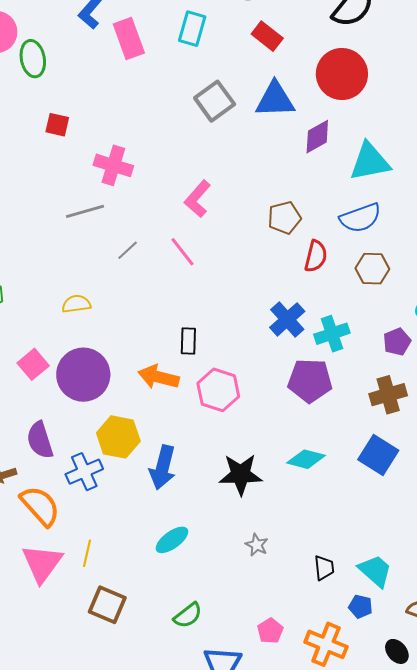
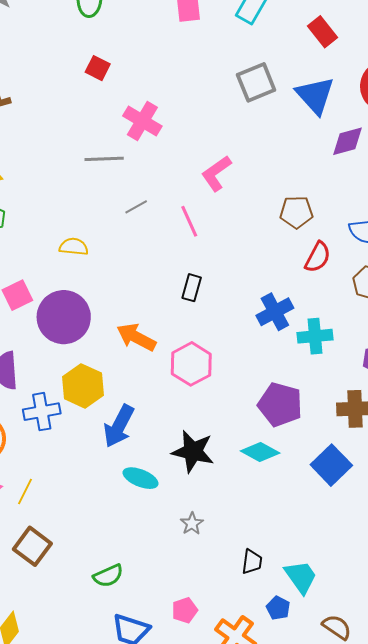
blue triangle: (275, 100) -> (315, 95), turned 36
black rectangle: (188, 341) -> (192, 288), moved
purple pentagon: (310, 381) -> (280, 405), moved
cyan ellipse: (172, 540) -> (141, 478), moved, turned 44

